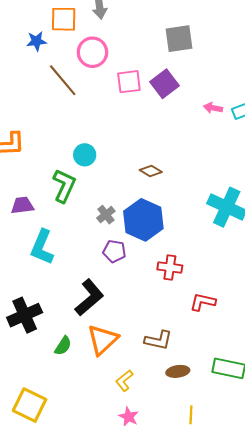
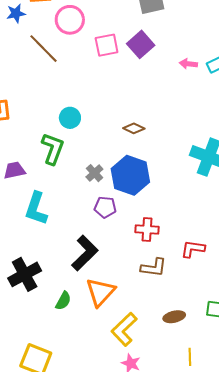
red cross: (170, 267) -> (147, 229), moved
brown L-shape: (158, 340) -> (154, 268), moved
yellow L-shape: (124, 381) -> (124, 329), size x1.6

